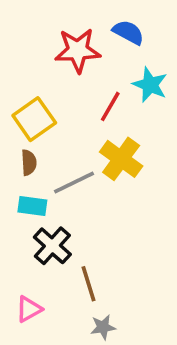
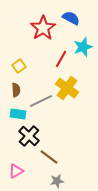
red star: (78, 50) -> (43, 28), turned -30
cyan star: (150, 85) -> (83, 47), turned 30
yellow square: (34, 119) -> (19, 66), size x0.6
brown line: (88, 284) -> (49, 157), turned -36

